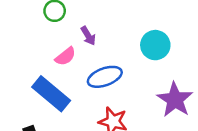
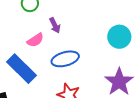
cyan circle: (155, 45) -> (119, 37), moved

